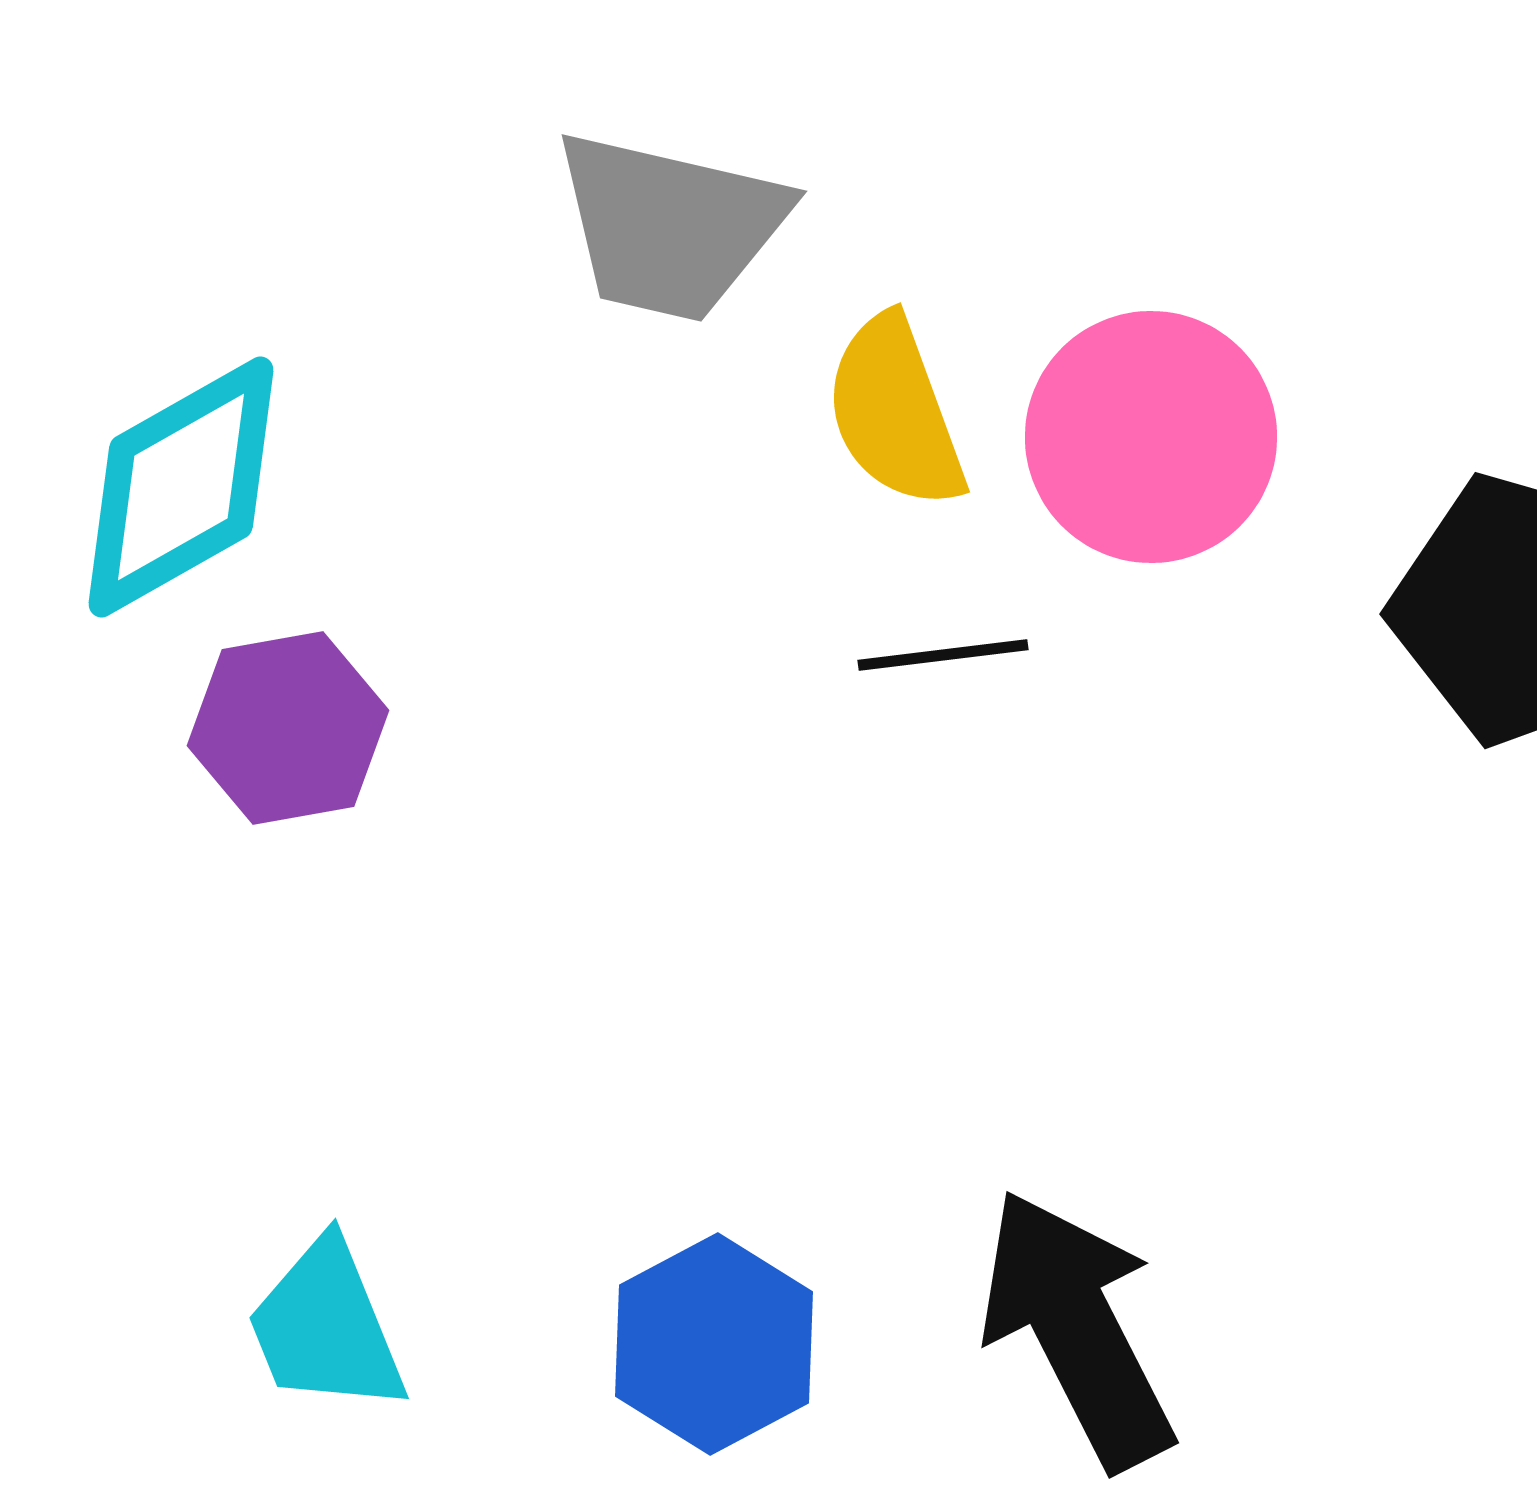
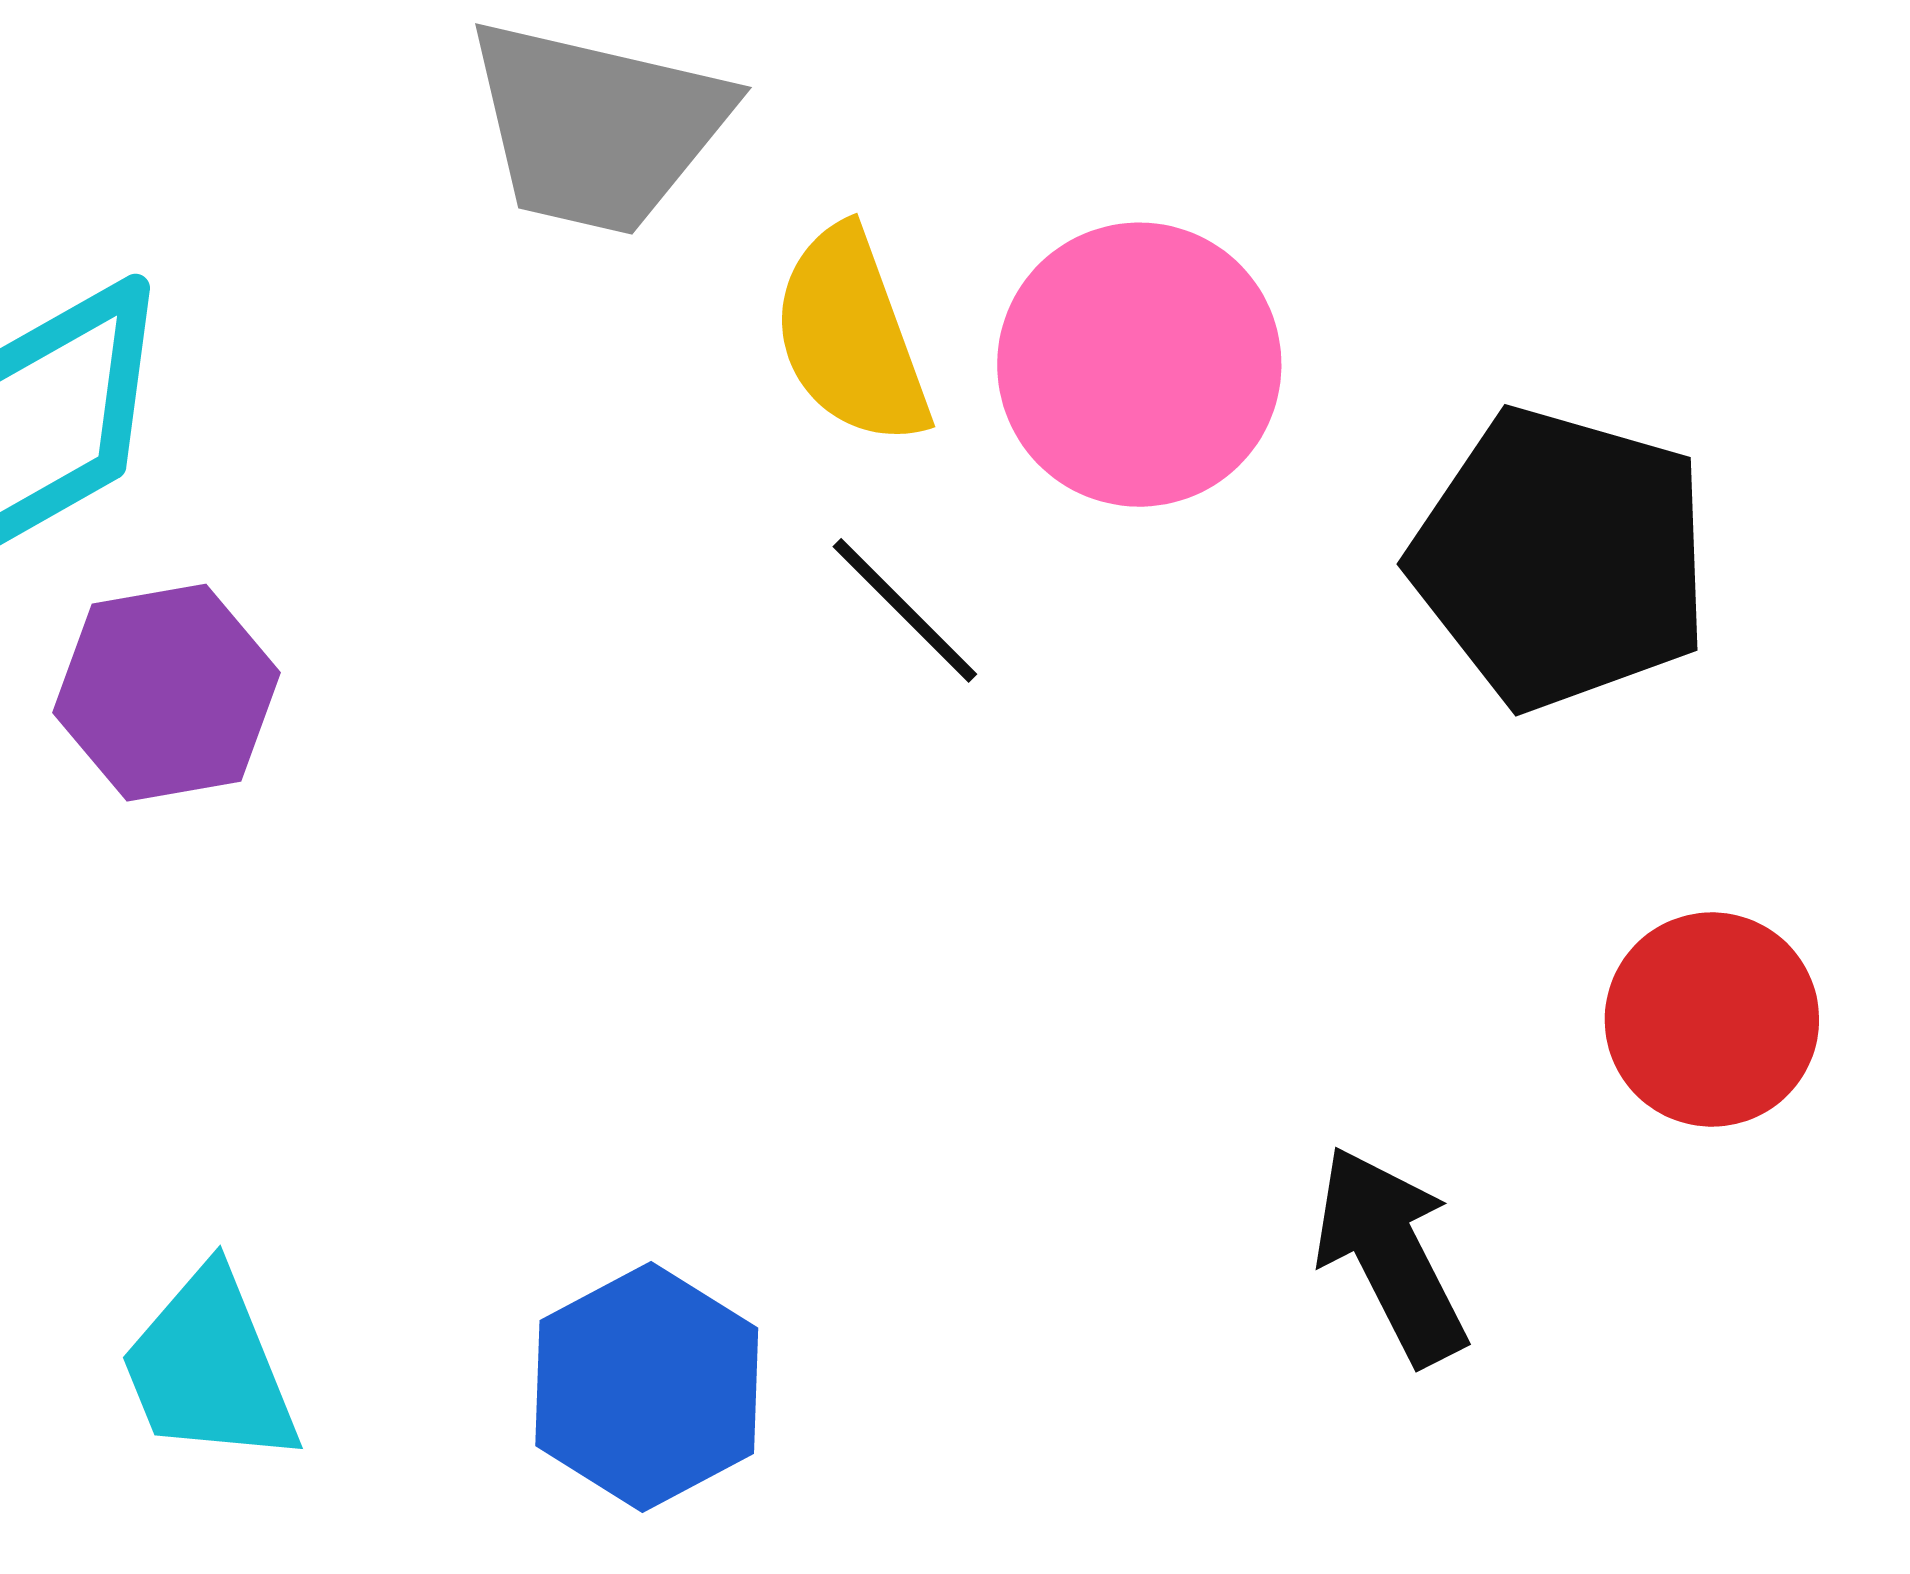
black line: (943, 655) -> (905, 610), turned 52
black arrow: (1077, 1329) -> (1391, 1255), moved, size x0.7

